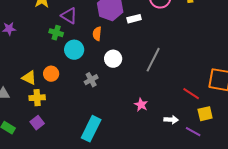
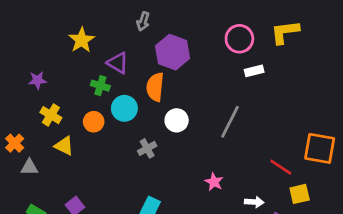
white rectangle: (134, 19) -> (254, 71), moved
orange semicircle: (97, 34) -> (155, 87), size x1.5
orange circle: (51, 74) -> (94, 122), moved
yellow cross: (37, 98) -> (51, 115), moved, turned 35

